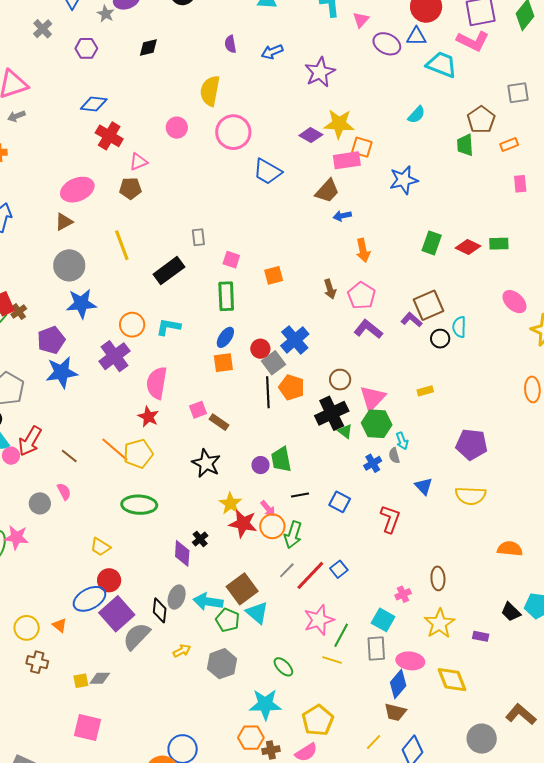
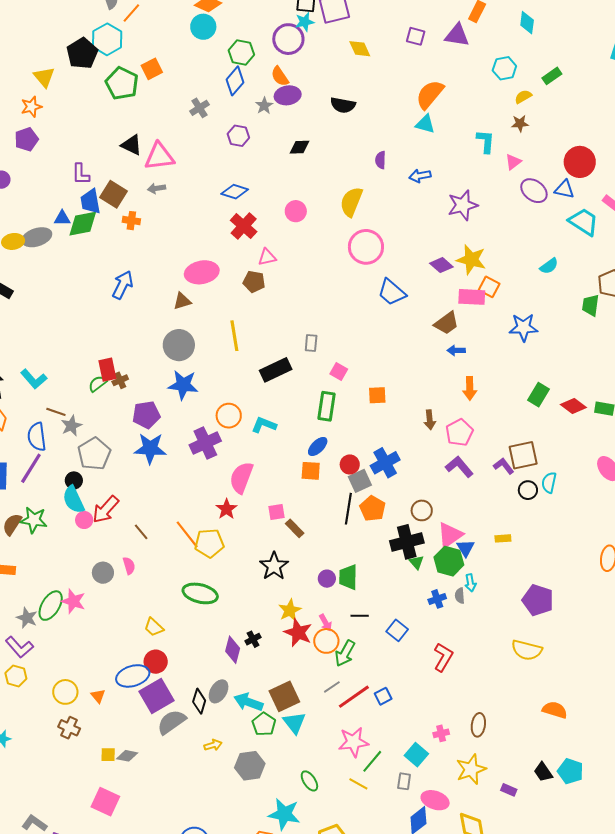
pink circle: (177, 128) -> (296, 211), moved
blue triangle: (424, 486) -> (466, 548), moved
gray rectangle: (376, 649) -> (404, 781), size x0.7

